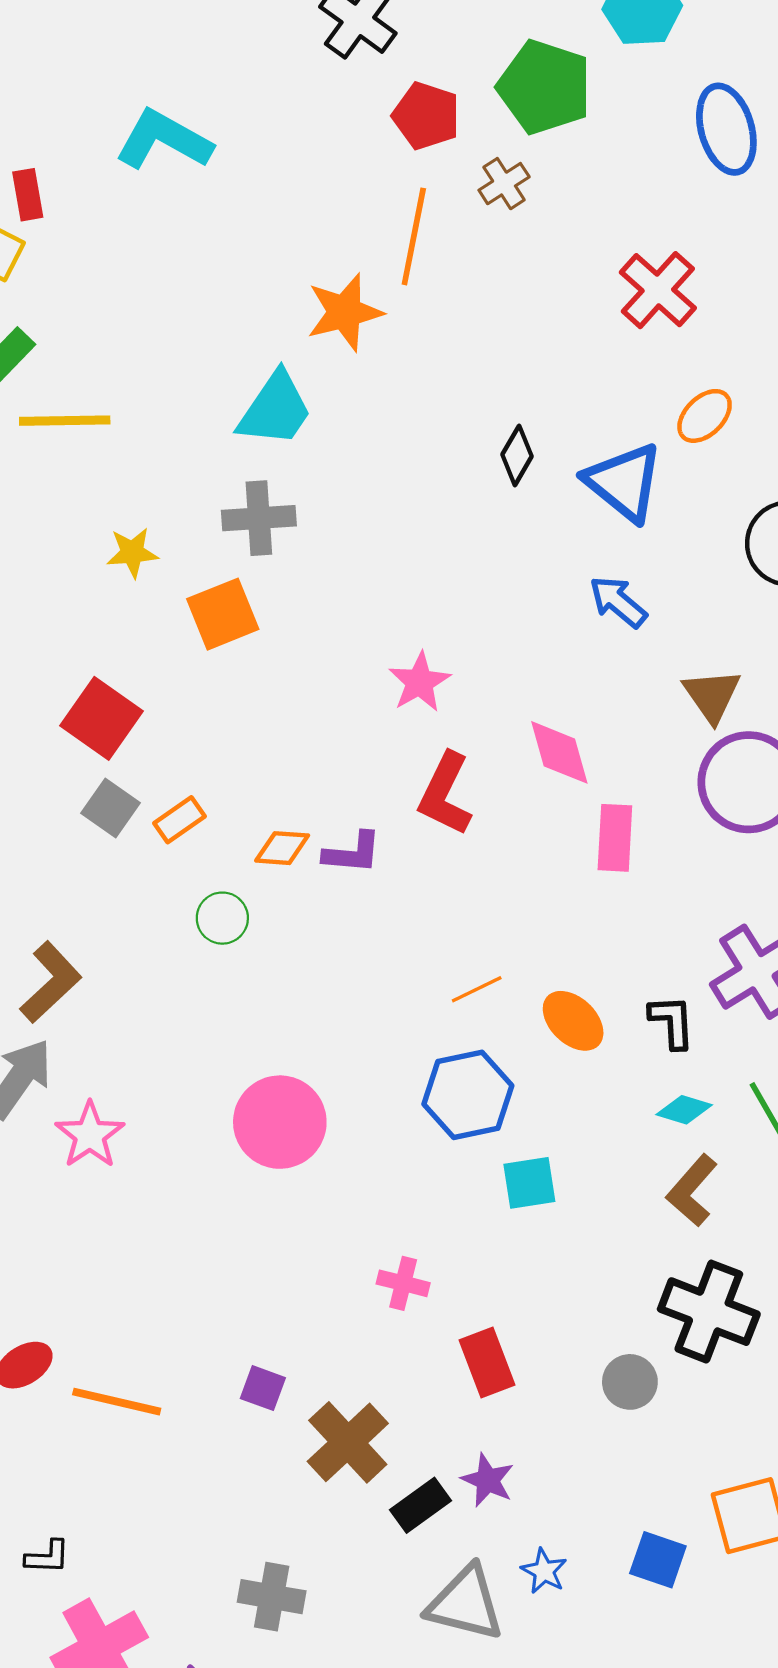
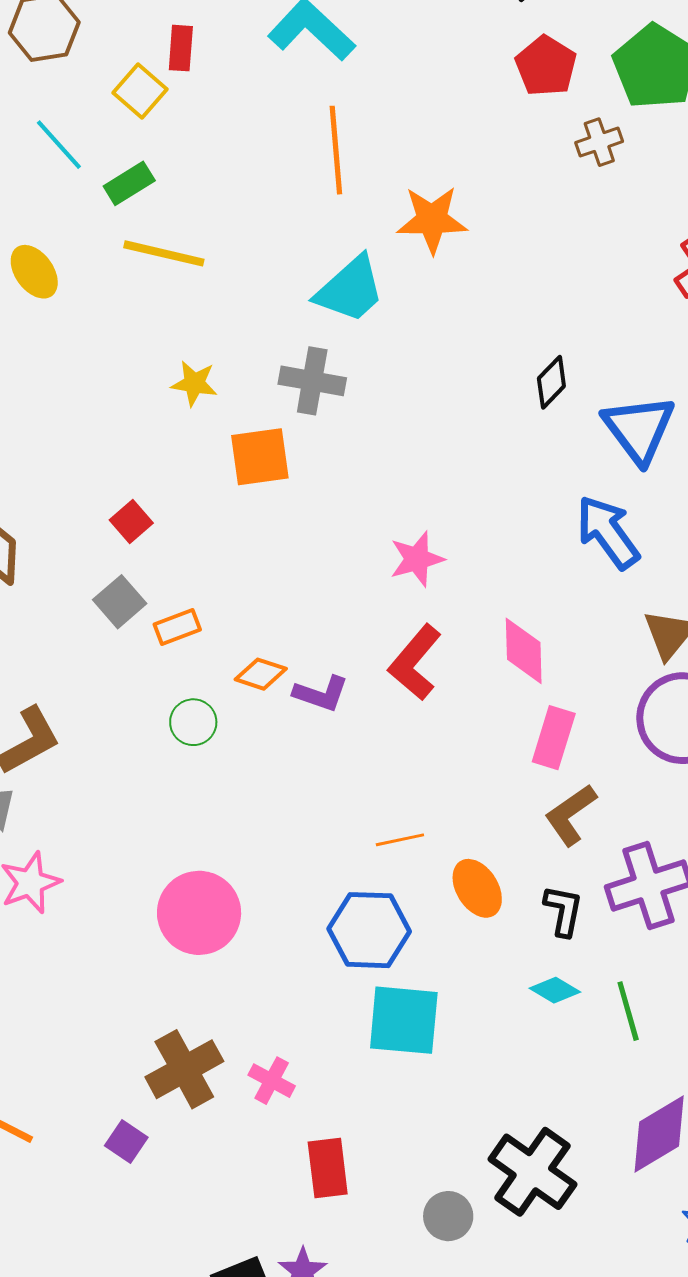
orange line: (414, 236) -> (336, 150), moved, turned -30
blue arrow: (618, 602) -> (608, 532), size x1.4
red square: (102, 718) -> (131, 521), size x0.6
cyan square: (529, 1183) -> (404, 1020), size x1.5
brown L-shape: (692, 1191) -> (571, 815), moved
brown cross: (348, 1442) -> (184, 1069), moved

